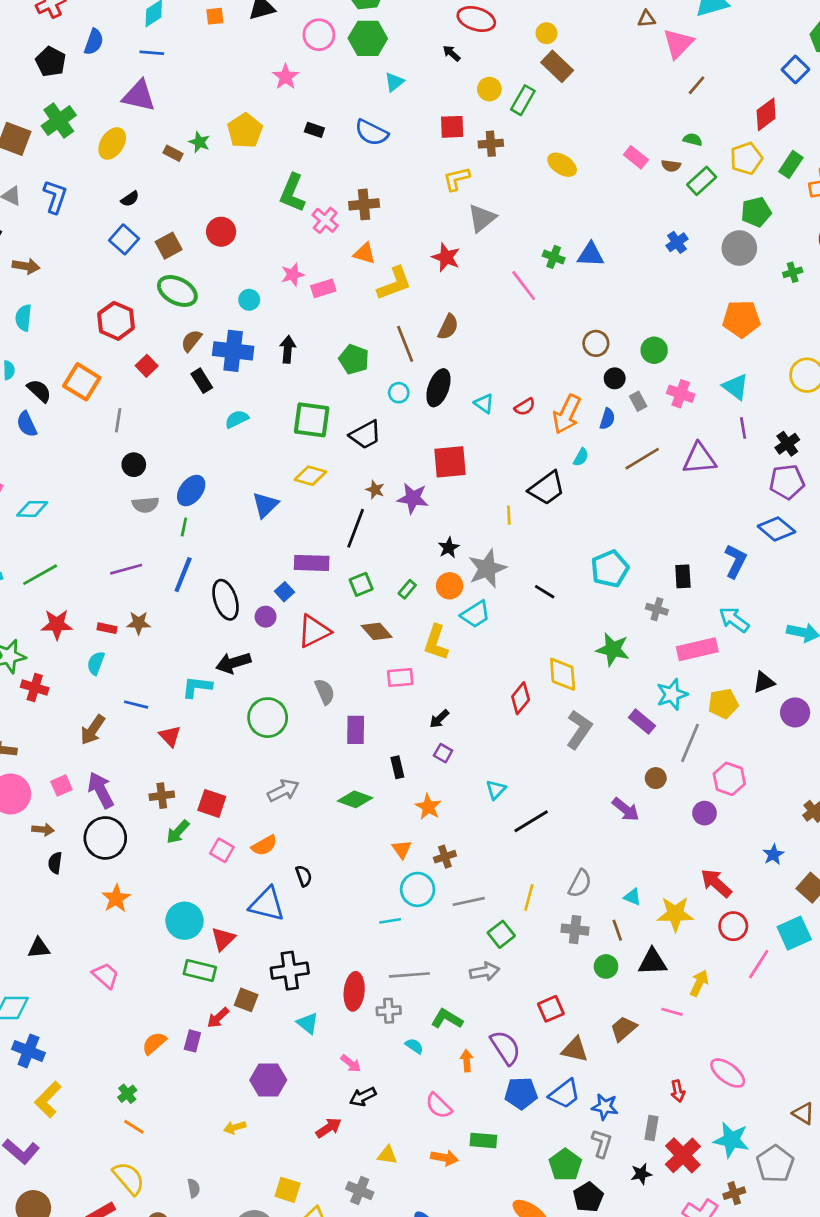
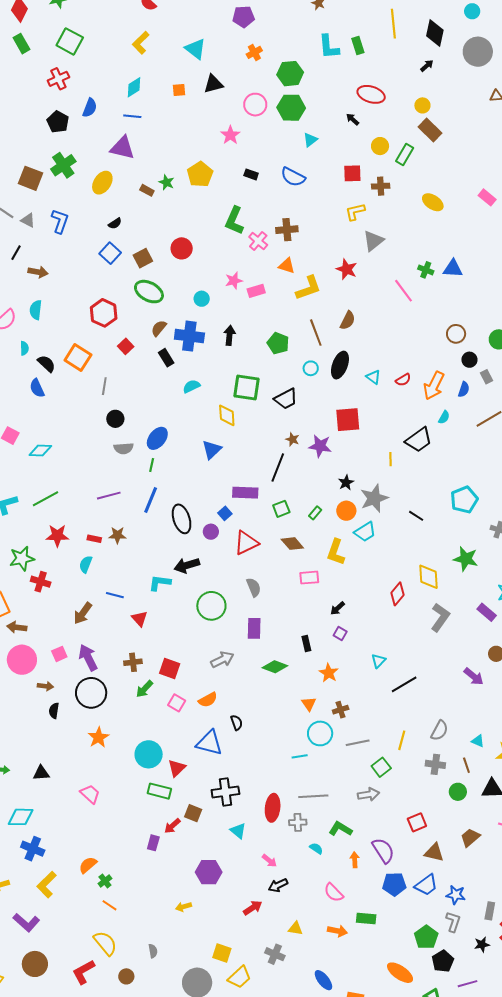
yellow diamond: (310, 476) -> (227, 415), moved, turned 70
purple rectangle: (356, 730) -> (254, 628), moved
orange semicircle: (154, 1043) -> (88, 865), moved

